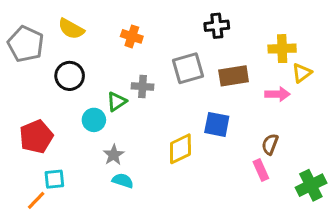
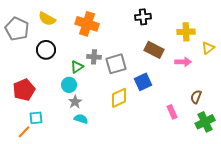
orange cross: (132, 36) -> (87, 24), size x1.6
gray square: (188, 68) -> (116, 64), moved
yellow triangle: (302, 73) -> (208, 48), moved
brown rectangle: (234, 76) -> (154, 50), turned 36
cyan circle: (94, 120) -> (69, 85), moved
blue square: (217, 124) -> (143, 82), turned -36
brown semicircle: (270, 144) -> (196, 97), moved

